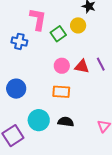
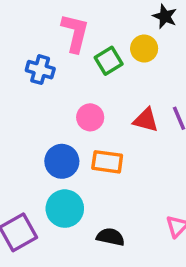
pink circle: (62, 66) -> (90, 117), moved
blue circle: (16, 89) -> (62, 161), moved
black semicircle: (66, 122) -> (110, 237), moved

